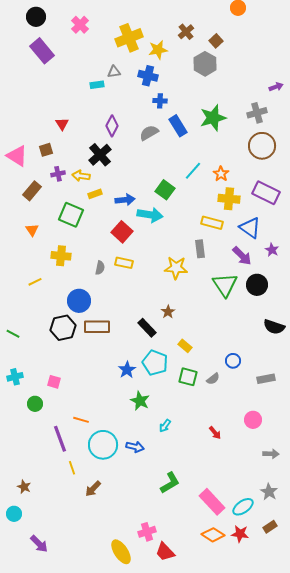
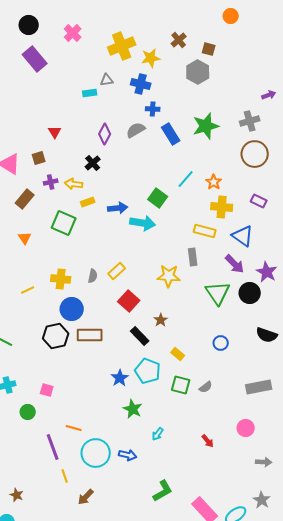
brown square: (216, 41) -> (209, 49), turned -32
gray semicircle: (149, 133) -> (136, 130), moved
black cross: (100, 155) -> (93, 163), size x0.7
purple rectangle: (266, 193) -> (259, 201), size x0.6
red square: (122, 232) -> (129, 301), moved
purple star: (272, 250) -> (267, 272), moved, size x1.5
yellow cross: (61, 256) -> (61, 279), moved
yellow rectangle: (124, 263) -> (117, 271), turned -54
blue circle: (233, 361) -> (221, 343), moved
gray rectangle: (266, 379) -> (259, 387), size x1.4

